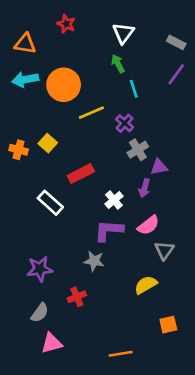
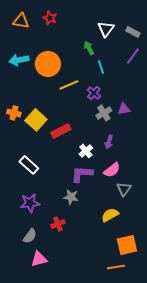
white triangle: (123, 33) -> (106, 29), moved
orange triangle: (25, 44) -> (21, 21), moved
yellow square: (48, 143) -> (36, 120), moved, size x1.5
purple triangle: (159, 167) -> (124, 109), moved
white rectangle: (50, 203) -> (29, 165), moved
orange square: (168, 325) -> (127, 245), size x1.5
orange line: (121, 354) -> (116, 267), moved

